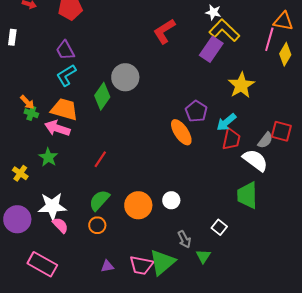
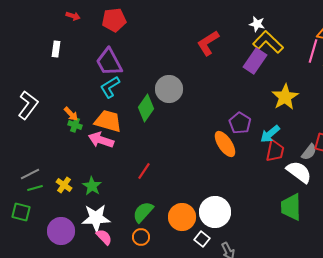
purple trapezoid: (65, 50) -> (109, 62), size x1.4
green star: (48, 157) -> (92, 186), moved
white circle: (171, 200) -> (215, 212), size x1.8
white square: (219, 227) -> (202, 239), moved

